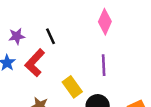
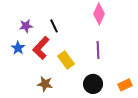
yellow rectangle: (72, 87) -> (66, 60), moved

